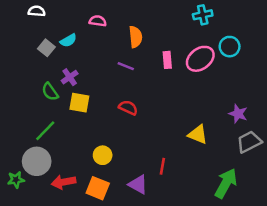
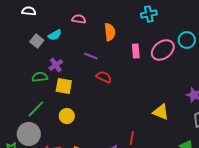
cyan cross: (203, 15) -> (149, 14), moved
purple line: (126, 66) -> (91, 56), moved
green semicircle: (50, 92) -> (40, 77), turned 119
red semicircle: (128, 108) -> (104, 77), moved
yellow circle: (103, 155) -> (67, 116), moved

